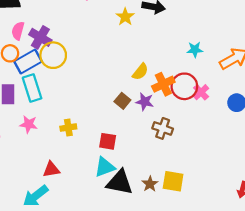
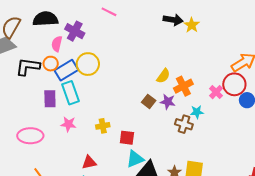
yellow star: (125, 17) -> (192, 25), moved
purple cross: (40, 37) -> (75, 31), moved
cyan star: (195, 50) -> (197, 112), moved
red circle: (184, 86) -> (234, 84), moved
red square: (108, 141) -> (127, 138), moved

